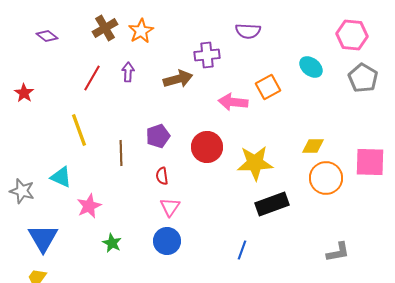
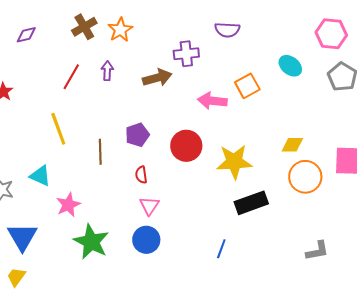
purple diamond: (47, 36) -> (26, 35), turned -50
green star: (112, 243) -> (91, 242), size x1.8

